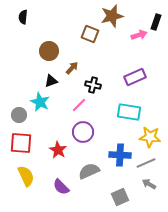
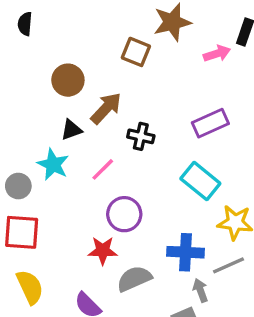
brown arrow: (72, 68) -> (106, 108), size x1.5
pink line: (79, 105) -> (103, 169), moved
cyan rectangle: (129, 112) -> (200, 181), turned 30
red star: (58, 150) -> (103, 251), moved, turned -30
gray arrow: (149, 184) -> (200, 290), moved, turned 40

